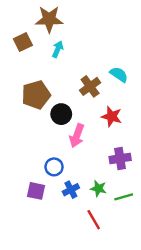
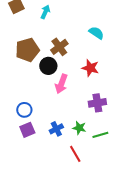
brown cross: (90, 86) -> (59, 47), moved
blue circle: (54, 167) -> (24, 110), moved
purple square: (36, 191) -> (27, 130), turned -35

